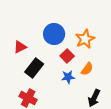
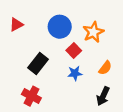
red triangle: (20, 47) -> (16, 24), moved
orange semicircle: (87, 69) -> (105, 68), moved

